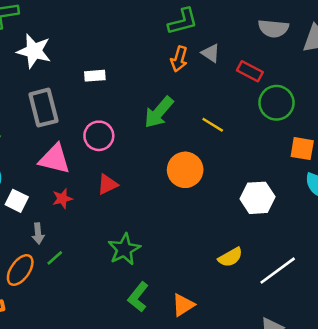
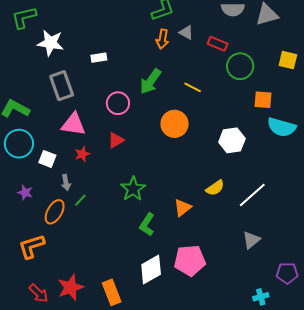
pink circle: (99, 136) -> (118, 103), moved
orange triangle: (183, 305) -> (183, 208), moved

